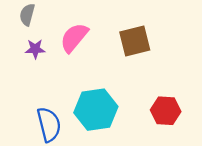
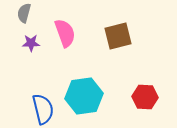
pink semicircle: (74, 38) -> (65, 33), turned 120

